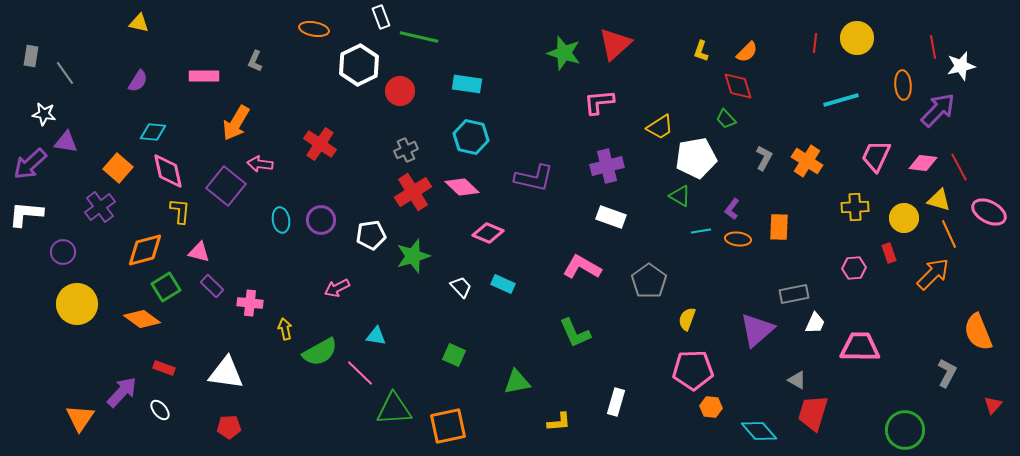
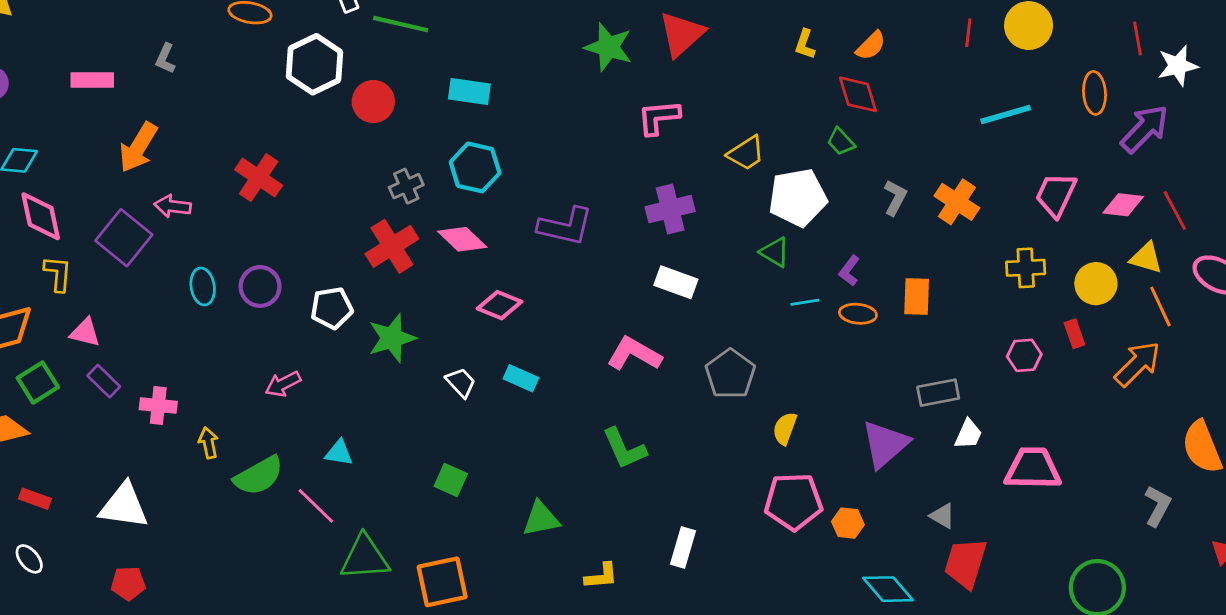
gray cross: (406, 150) -> (406, 186), moved
orange hexagon: (711, 407) -> (848, 523), moved

